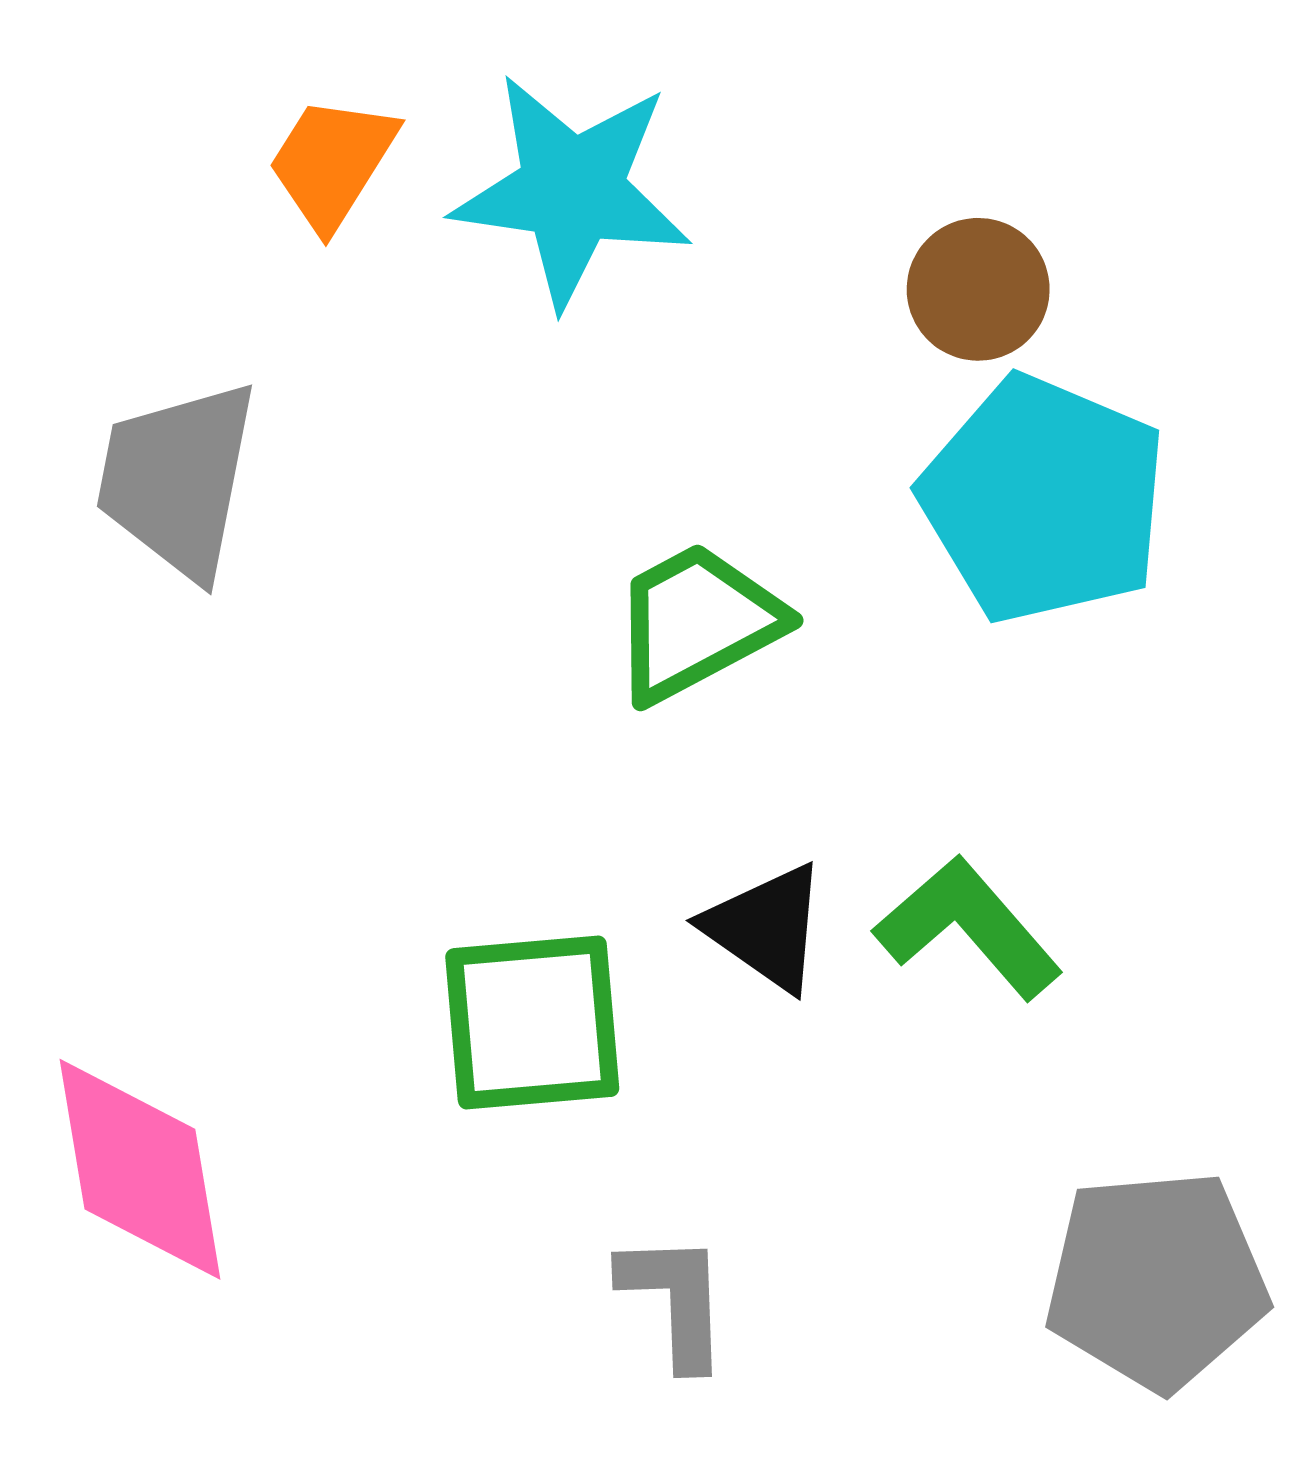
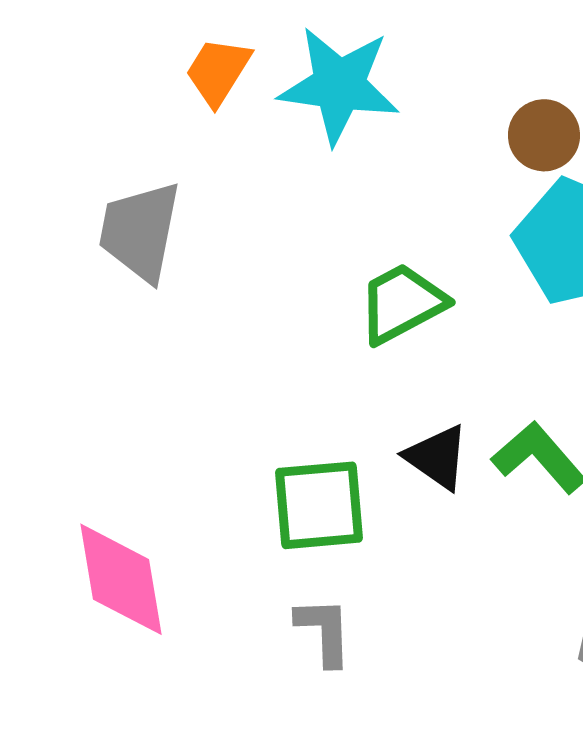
gray L-shape: (675, 1300) -> (324, 631), moved

